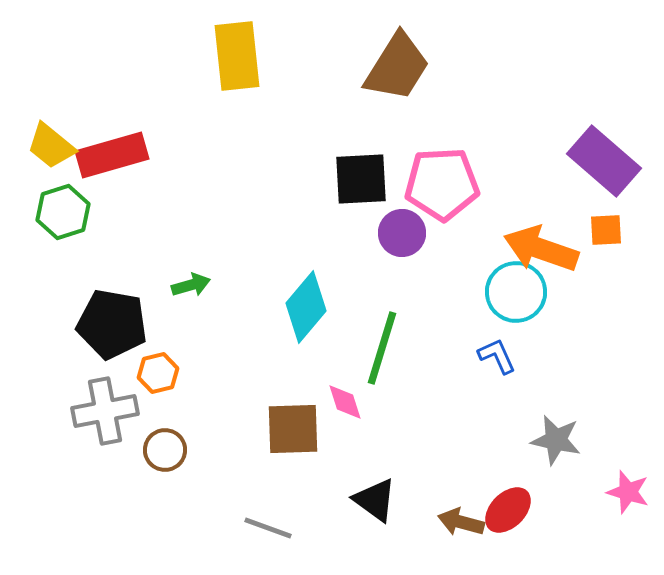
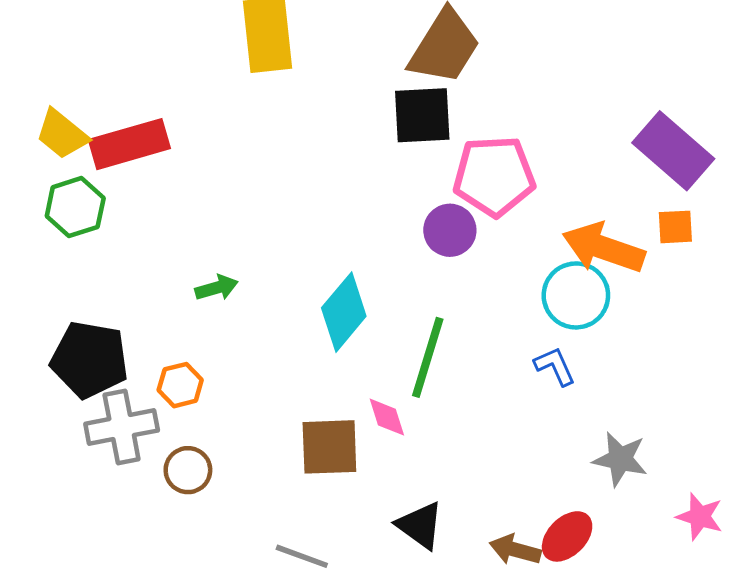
black square: (361, 179) -> (422, 115), moved
black pentagon: (112, 324) -> (90, 360), moved

